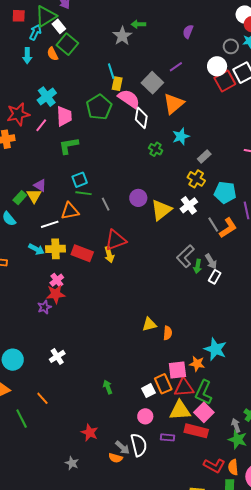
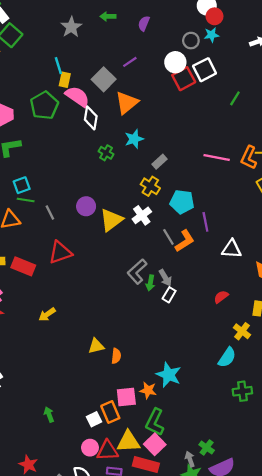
green arrow: (138, 24) -> (108, 16), moved
yellow arrow: (109, 255) -> (47, 314), moved, turned 70
red triangle: (184, 388) -> (107, 451), moved

